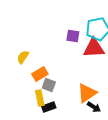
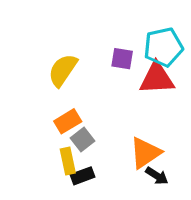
yellow semicircle: (23, 57) -> (63, 70), moved, size x1.5
gray square: (49, 85) -> (83, 139), turned 32

